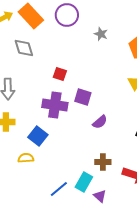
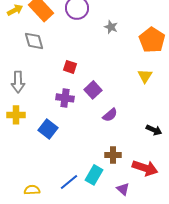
purple square: (83, 97) -> (93, 90), turned 30
purple cross: (55, 105) -> (65, 98), size x0.7
yellow semicircle: (26, 158) -> (32, 190), moved
purple triangle: (100, 196) -> (123, 189), moved

